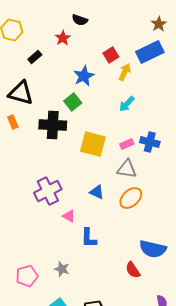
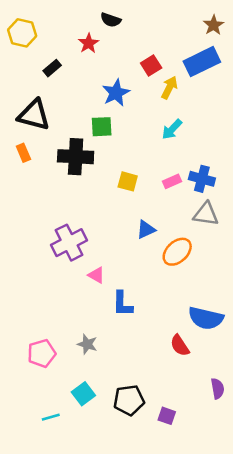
green square: (73, 102) -> (102, 127), turned 36
yellow square: (93, 144) -> (128, 181), size x0.6
gray triangle: (127, 169) -> (206, 214), moved
blue triangle: (97, 192) -> (146, 230), moved, turned -49

